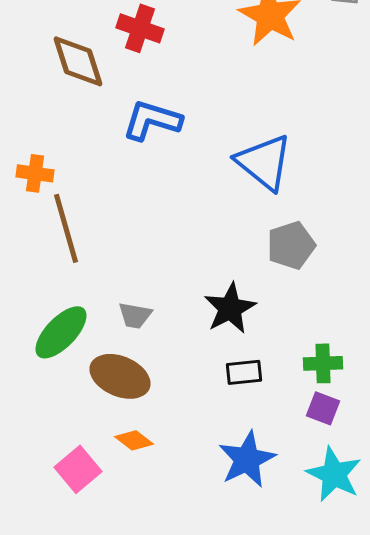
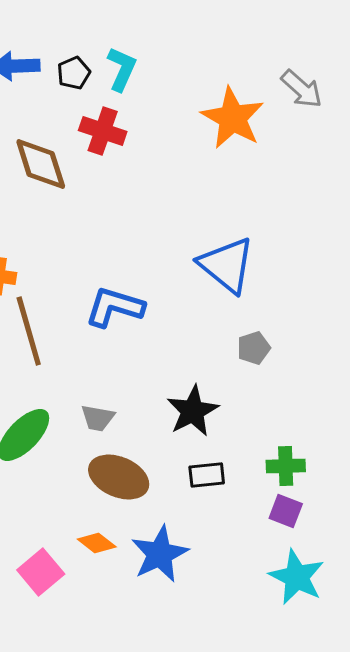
blue L-shape: (152, 120) -> (115, 307), moved
gray pentagon: (291, 245) -> (254, 348), size x0.7
brown ellipse: (120, 376) -> (119, 477), moved
blue star: (247, 459) -> (160, 554), moved

